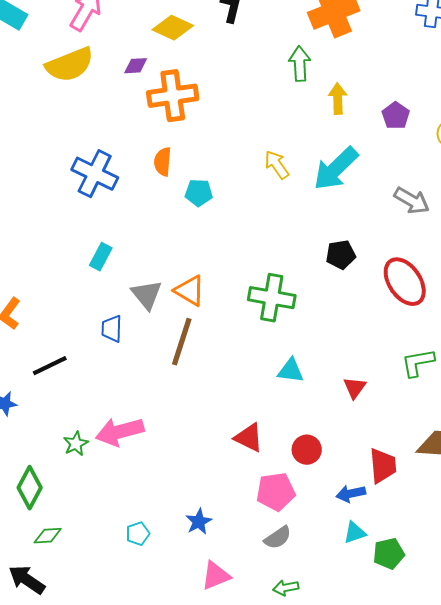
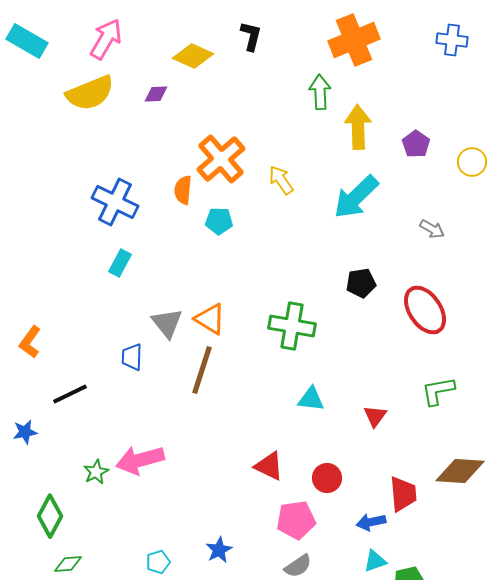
orange cross: (173, 96) -> (221, 159), moved, turned -33
yellow arrow: (338, 99) -> (358, 127), size x1.4
yellow arrow: (277, 165) -> (281, 180), moved
gray arrow: (412, 201) -> (432, 229), size x0.7
cyan rectangle: (101, 257) -> (120, 263), moved

